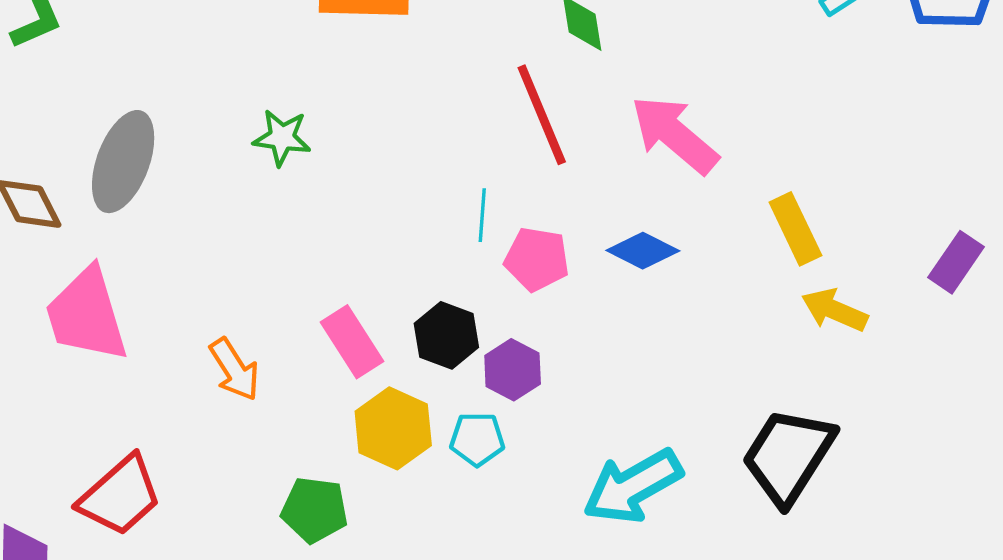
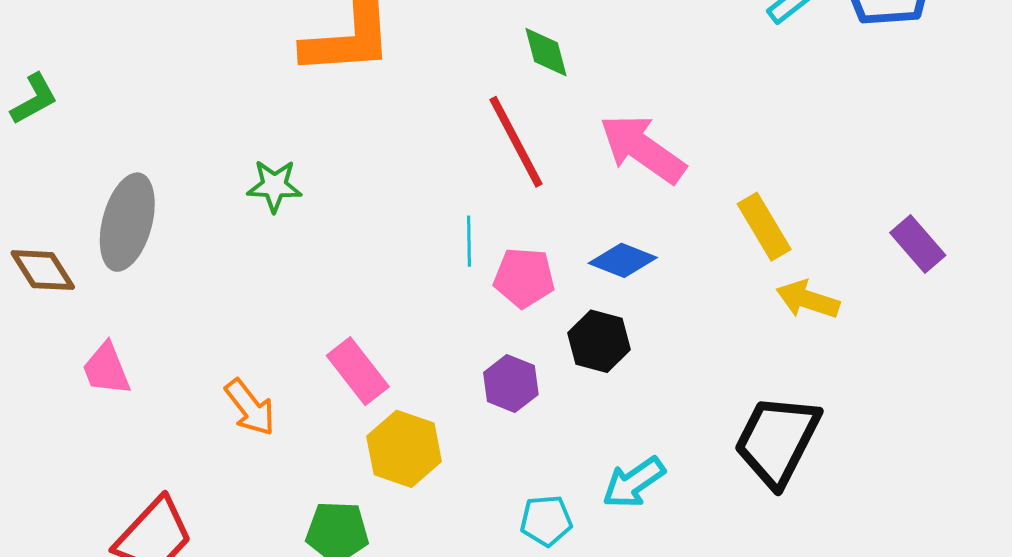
purple rectangle: (956, 262) -> (918, 244), turned -70
pink trapezoid: (86, 315) -> (106, 369), size x0.6
black hexagon: (446, 335) -> (599, 341), moved
cyan pentagon: (477, 439) -> (546, 521), moved
cyan arrow: (633, 486) -> (634, 482), size x0.7

